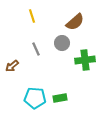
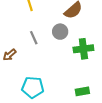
green rectangle: (60, 98) -> (82, 91), moved

